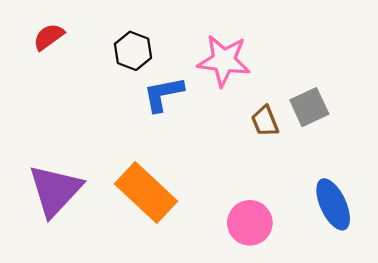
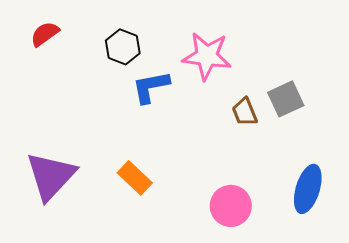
orange rectangle: (146, 193) -> (135, 178), size x0.6
blue ellipse: (333, 204) -> (308, 189), turned 42

